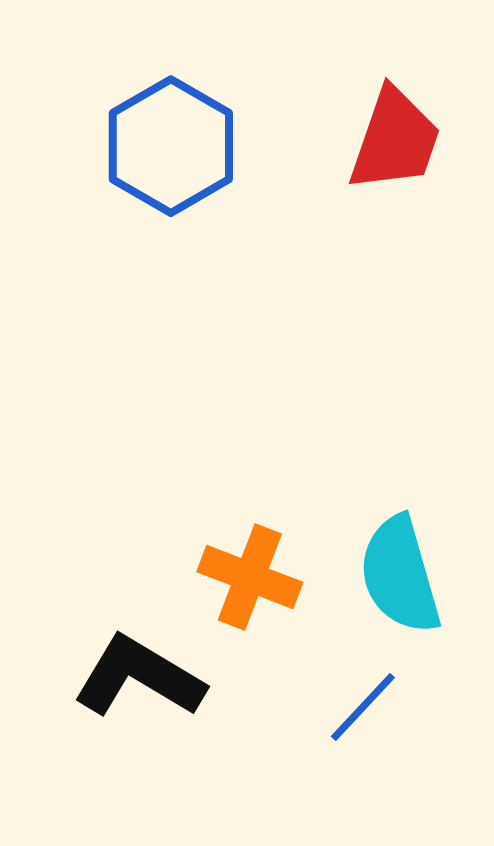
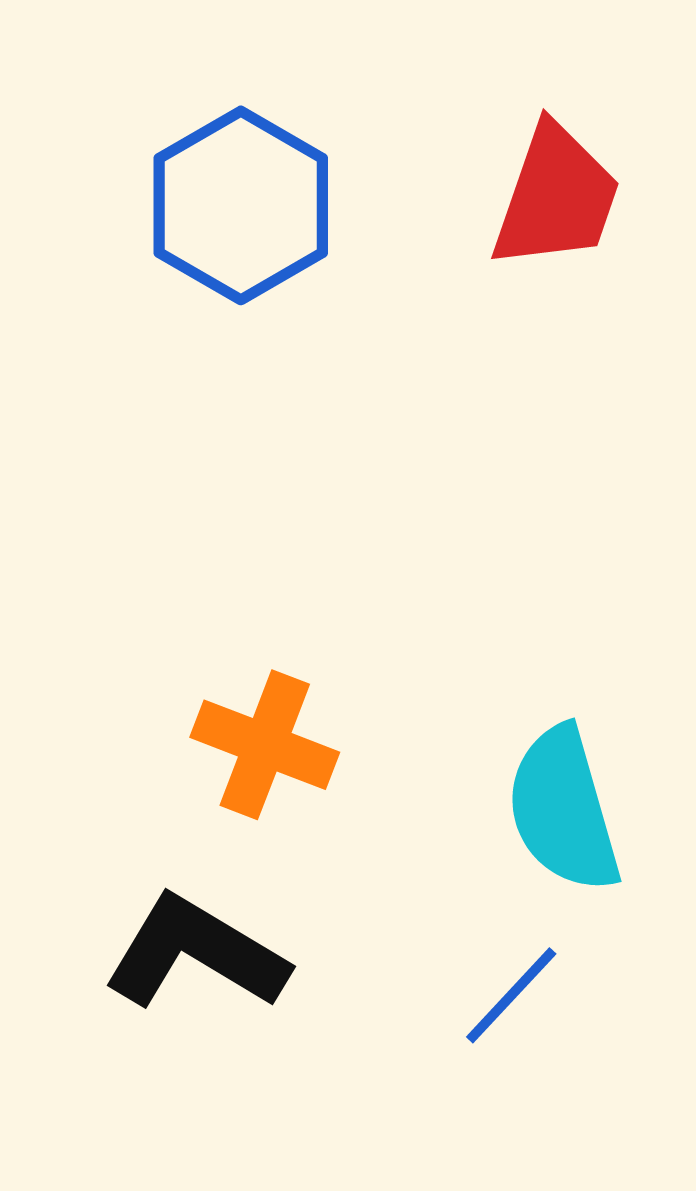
orange cross: (250, 577) -> (265, 745), moved

